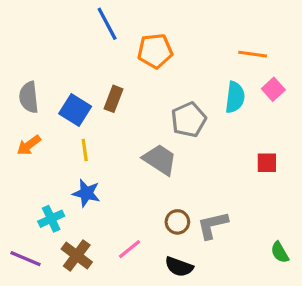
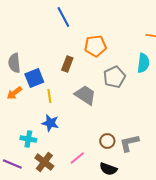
orange pentagon: (155, 51) -> (95, 46), moved
blue square: (75, 110) -> (34, 78), moved, turned 36
gray trapezoid: (160, 160) -> (85, 95), moved
cyan cross: (51, 219) -> (28, 139), turned 35

